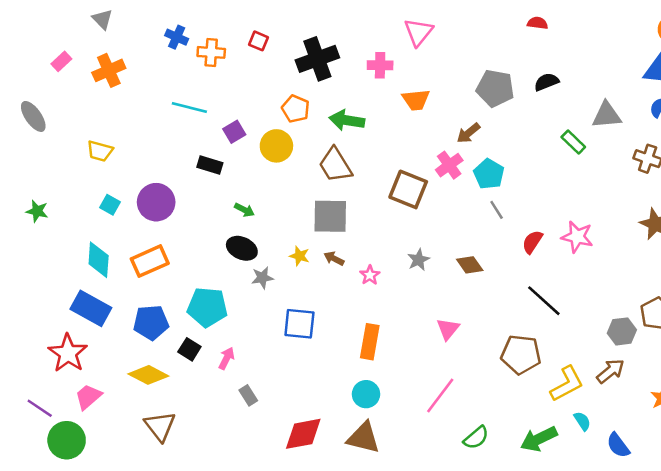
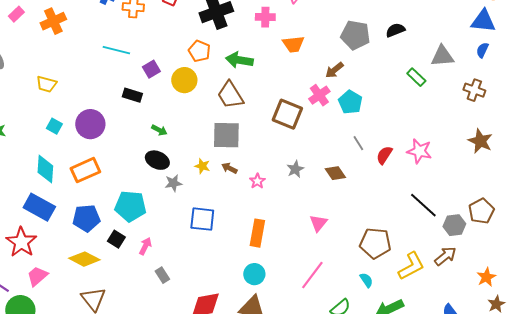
gray line: (497, 210) -> (358, 143), moved
black line: (544, 301) -> (423, 205), moved
cyan semicircle: (582, 421) -> (366, 280), moved

